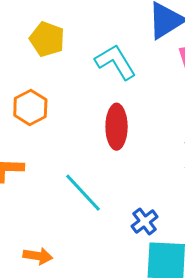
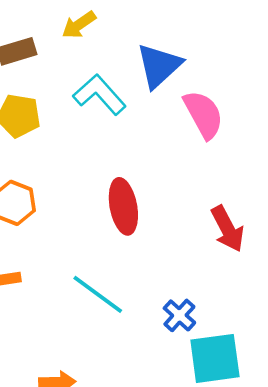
cyan L-shape: (116, 62) -> (100, 95), moved

